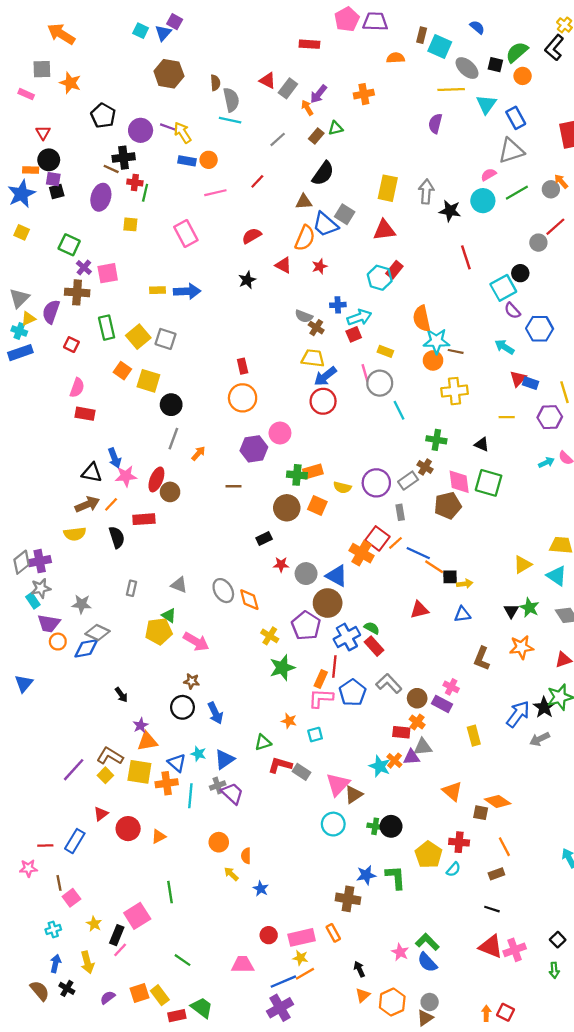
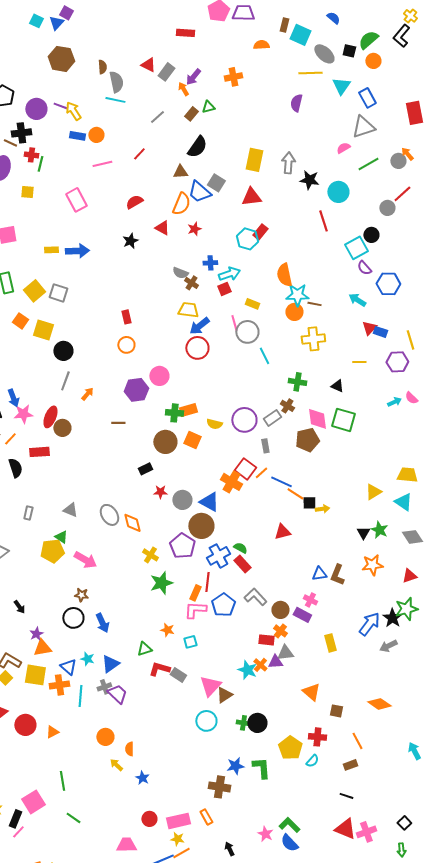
cyan circle: (483, 201) -> (338, 192), moved
orange circle: (243, 398) -> (126, 345), size x0.7
blue triangle: (462, 614) -> (319, 574), moved
orange diamond: (498, 801) -> (379, 704), moved
green line: (182, 960) -> (73, 818), moved

